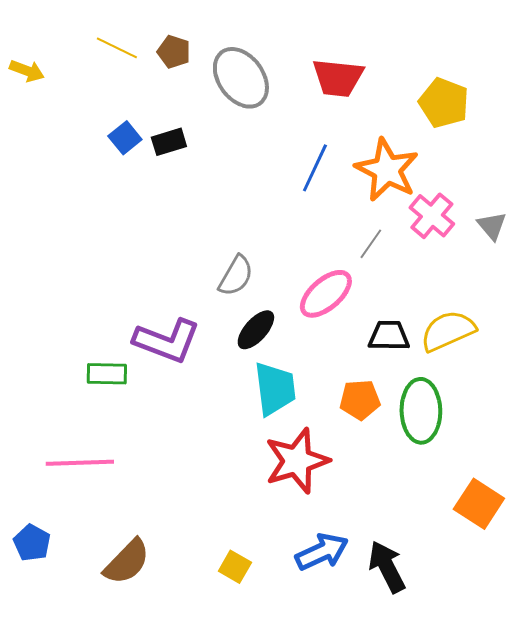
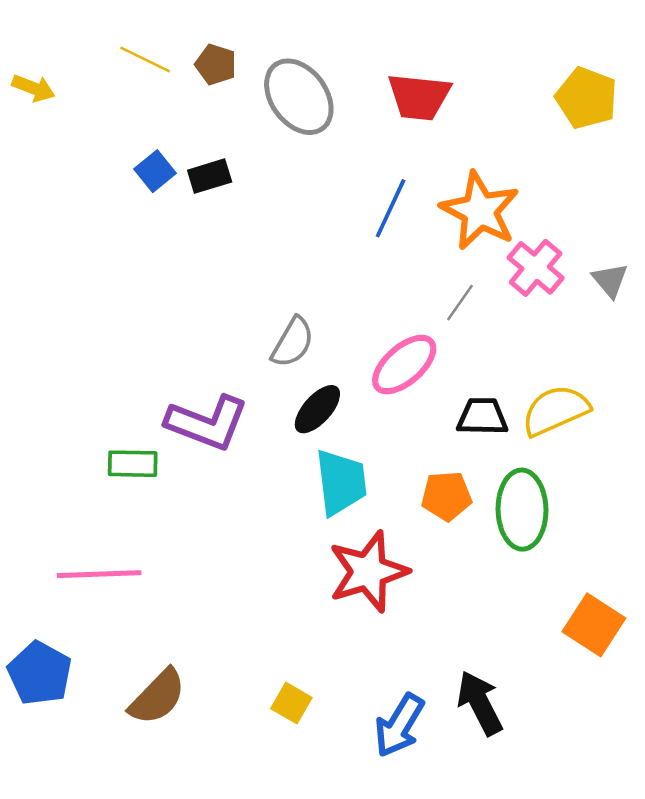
yellow pentagon: (444, 103) -> (586, 98), moved
blue pentagon: (32, 543) -> (40, 673), size x1.4
blue arrow: (322, 552) -> (399, 725), moved, turned 146

